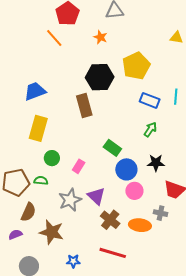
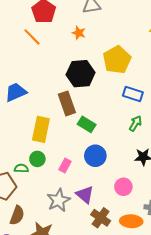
yellow rectangle: (38, 128) -> (41, 129), moved
green rectangle: (112, 148) -> (87, 124), moved
blue circle: (126, 169) -> (95, 156), moved
green semicircle: (41, 181) -> (21, 168), moved

